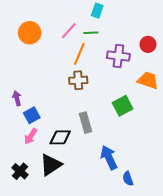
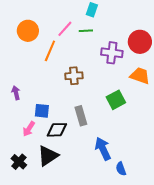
red circle: (148, 44) -> (140, 42), size x1.5
orange line: (79, 54) -> (50, 51), moved
blue square: (32, 115) -> (42, 111), moved, turned 35

